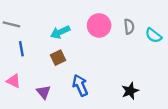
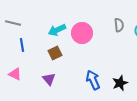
pink circle: (99, 25) -> (82, 33), moved
blue arrow: (80, 85) -> (93, 80), moved
purple triangle: (44, 92) -> (49, 79), moved

